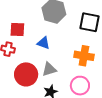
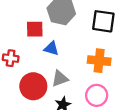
red square: (17, 29) -> (35, 29), moved

